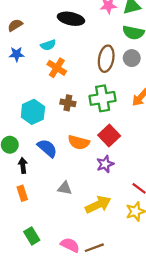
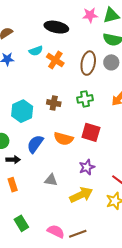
orange cross: (57, 68) -> (55, 60), moved
green cross: (103, 98) -> (85, 99), size x0.7
red square: (109, 135) -> (91, 132), turned -30
blue semicircle: (47, 148) -> (35, 144), turned -96
purple star: (105, 164) -> (87, 167), moved
black arrow: (23, 166) -> (13, 160), turned 96

